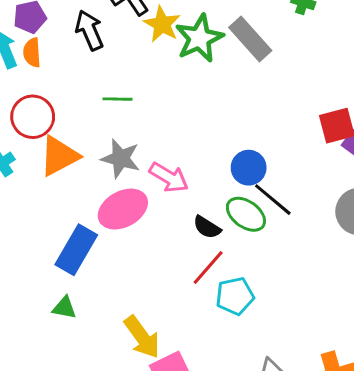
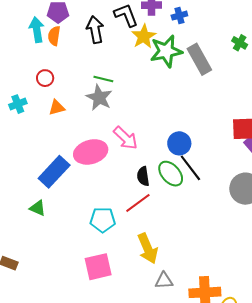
red circle: (33, 117) -> (45, 78), size x0.6
orange triangle: (59, 156) -> (57, 108), size x0.6
gray star: (121, 158) -> (99, 98), moved
black semicircle: (207, 227) -> (143, 176), turned 36
cyan pentagon: (235, 296) -> (103, 220), moved
yellow arrow: (142, 337) -> (148, 248), moved

